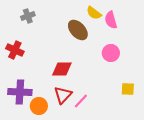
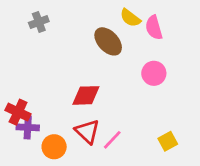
red cross: (15, 50) -> (18, 112), moved
yellow square: (128, 89) -> (168, 141), moved, turned -32
purple cross: (20, 92) -> (28, 127), size x0.7
red triangle: (63, 95) -> (87, 132), turned -30

